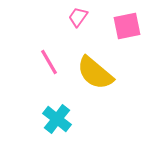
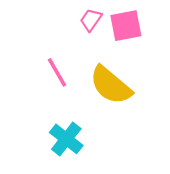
pink square: (127, 26) -> (126, 26), moved

